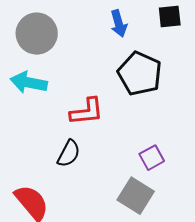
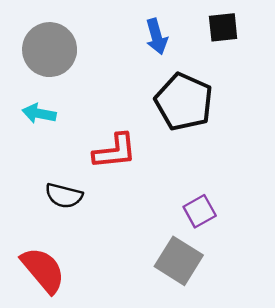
cyan arrow: (29, 83) -> (39, 113), size x0.7
black semicircle: (69, 154) -> (64, 196), moved, turned 76

